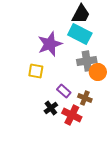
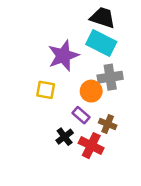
black trapezoid: (81, 14) -> (103, 18), turned -100
orange circle: (98, 72) -> (91, 91), moved

